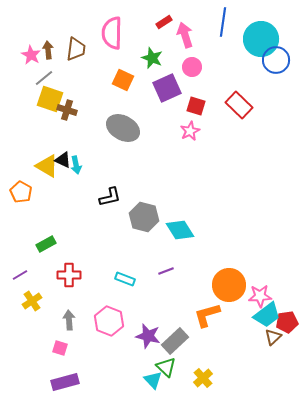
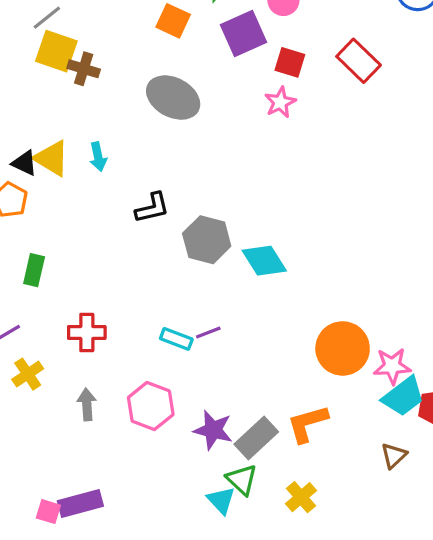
black triangle: (63, 160) -> (24, 163), moved
green rectangle: (46, 244) -> (34, 270), moved, turned -48
purple line: (166, 271) -> (208, 333), moved
orange L-shape: (207, 315) -> (307, 424), moved
brown triangle: (273, 337) -> (394, 456), moved
pink square: (60, 348) -> (48, 512), moved

